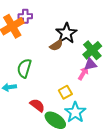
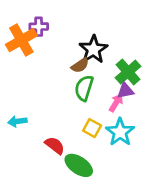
green semicircle: (24, 68) -> (84, 88), moved
yellow square: (65, 92) -> (92, 128), turned -32
cyan star: (75, 112) -> (120, 132), moved

